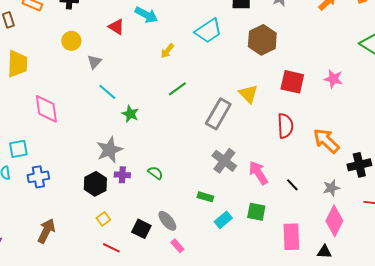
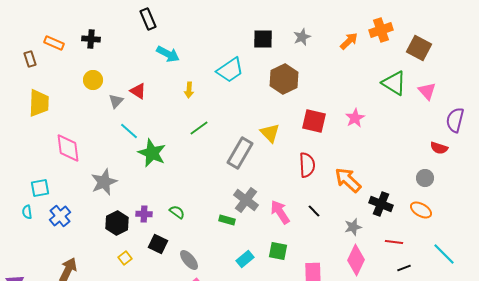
red triangle: (116, 27) -> (138, 91), moved
yellow arrow: (167, 51) -> (189, 90), turned -35
pink star: (333, 79) -> (355, 118), turned 30
green star: (130, 114) -> (152, 153), size x1.6
gray star: (109, 150) -> (104, 182), moved
black cross: (359, 165) -> (381, 204), turned 35
blue cross: (38, 177) -> (60, 216), turned -30
black line: (292, 185) -> (314, 211), moved
green rectangle: (205, 197) -> (227, 220), moved
black square: (141, 229) -> (158, 244), moved

